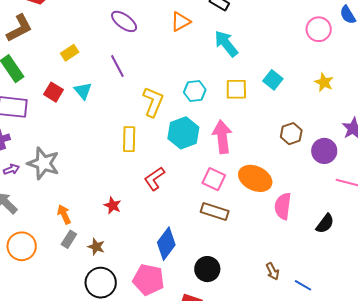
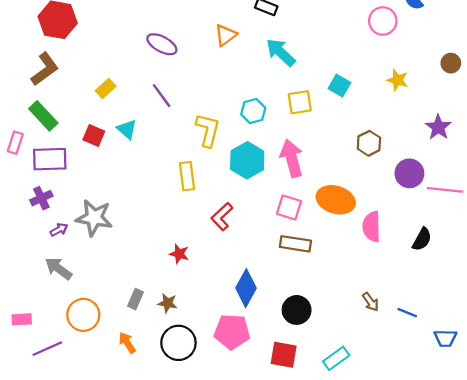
purple circle: (324, 151) -> (409, 173), moved
orange arrow: (64, 214) -> (127, 343), moved

